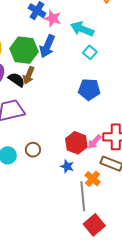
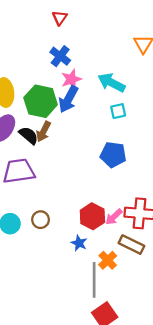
pink star: (53, 18) -> (71, 79), moved, turned 30
cyan square: (90, 52) -> (118, 111), turned 32

